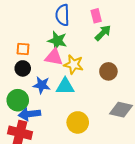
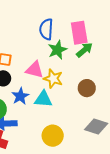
pink rectangle: (96, 16) -> (79, 33), size x1.6
green star: (57, 41) -> (57, 50), moved, turned 30
blue star: (42, 85) -> (20, 96), turned 30

